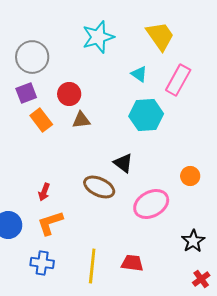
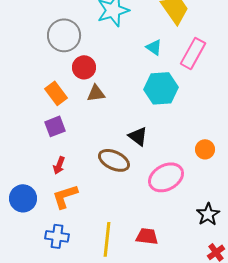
gray circle: (32, 57) -> (64, 35), moved
purple square: (26, 93) -> (55, 126), moved

